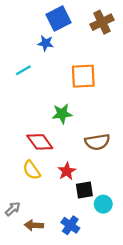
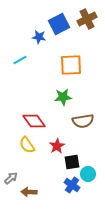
blue square: (59, 19) -> (59, 24), moved
green star: (62, 114) -> (63, 97), moved
blue cross: (70, 225) -> (72, 185), moved

